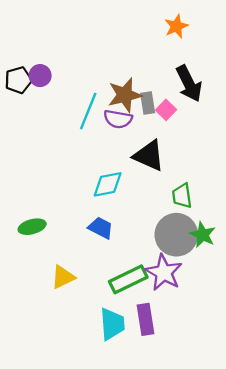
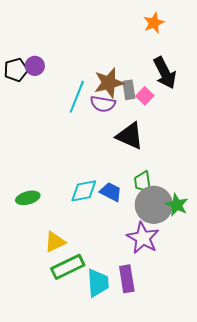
cyan diamond: (108, 184) -> (84, 191), moved
green trapezoid: (182, 196) -> (143, 182), moved
blue trapezoid: (101, 228) -> (111, 192), moved
green rectangle: (128, 279) -> (68, 267), moved

